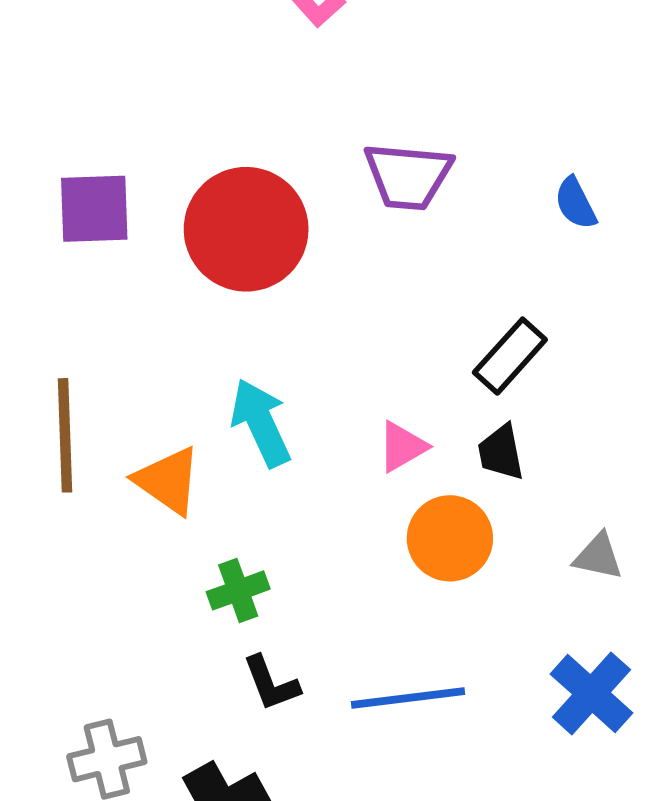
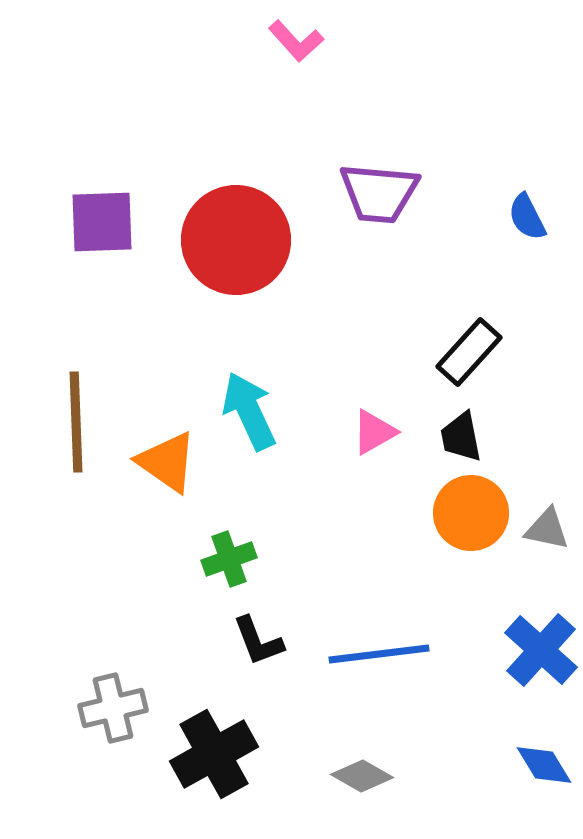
orange circle: (450, 538) -> (471, 513), moved

